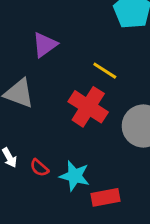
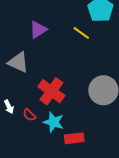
yellow line: (105, 71) -> (81, 33), moved
red cross: (88, 107) -> (51, 91), moved

